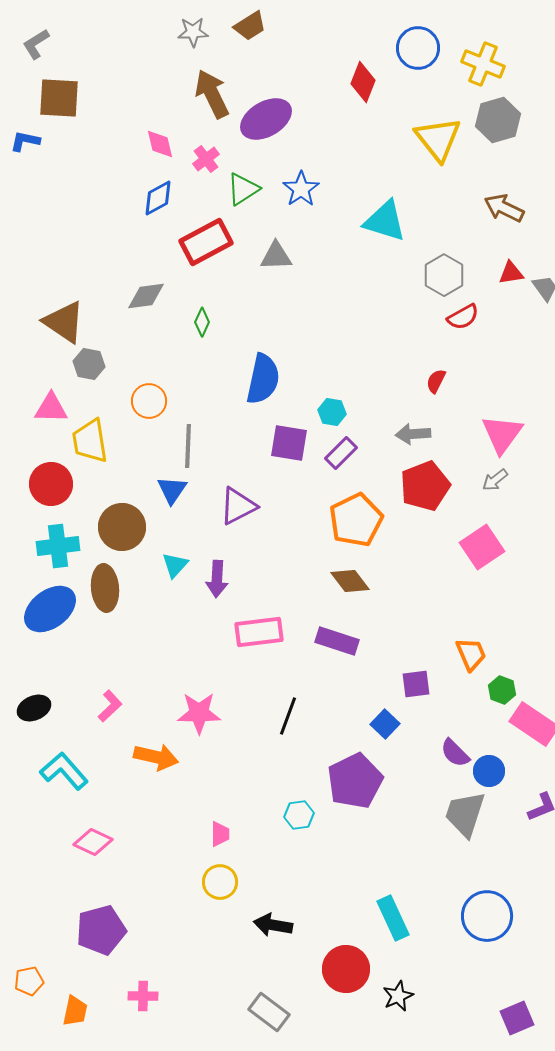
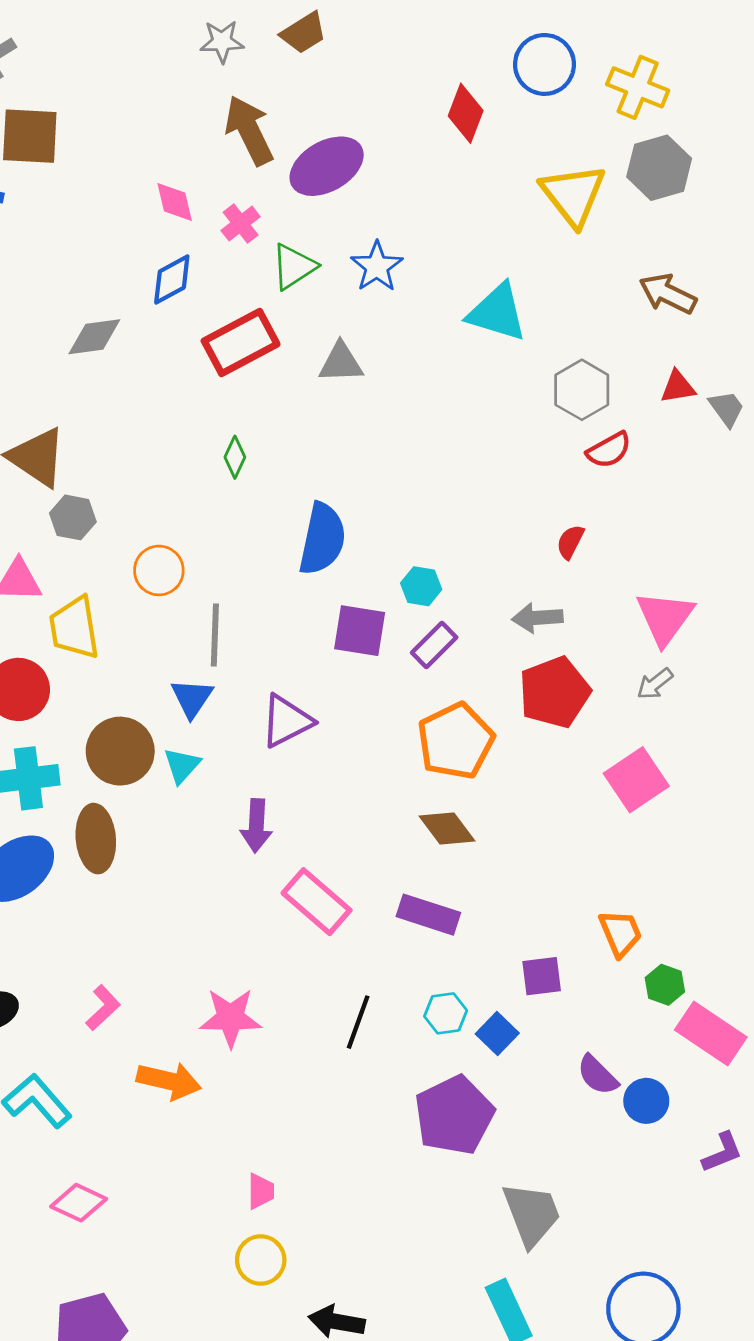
gray diamond: (146, 296) -> (94, 337), moved
cyan triangle: (175, 565) -> (182, 765), moved
pink rectangle: (259, 632) -> (317, 902), turned 48
gray trapezoid: (465, 814) -> (532, 1214), moved, turned 141
cyan hexagon: (299, 815) -> (446, 1013), moved

